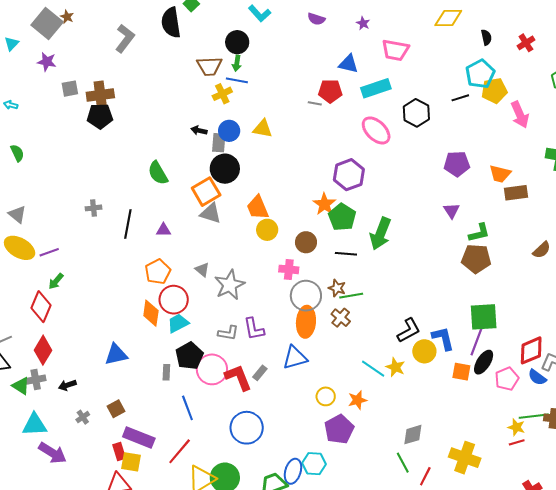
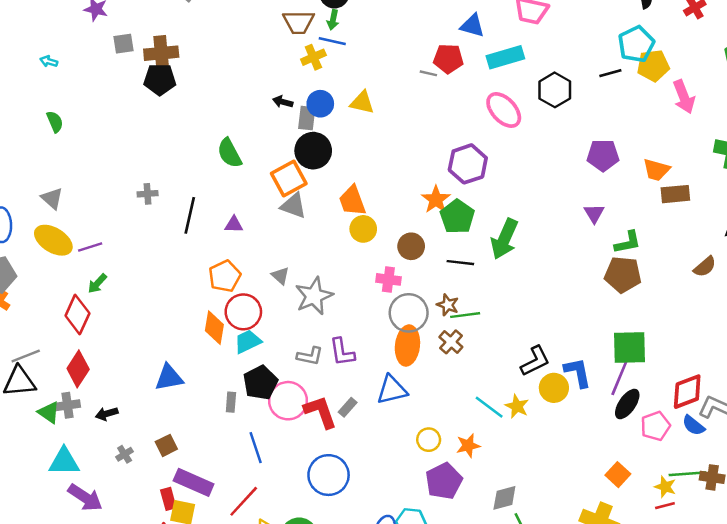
orange square: (461, 372) -> (618, 475), moved, turned 30
gray diamond: (413, 435) -> (504, 498), moved

